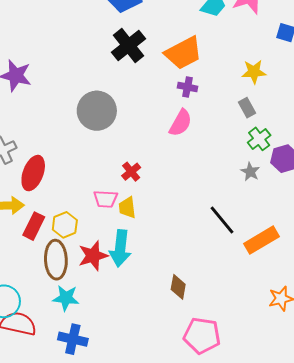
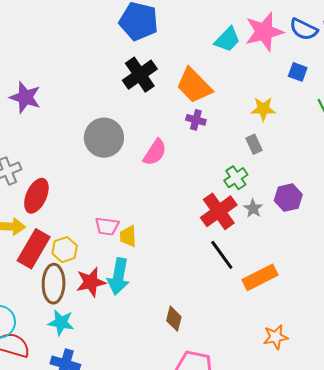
orange trapezoid: (183, 53) -> (194, 86), turned 69
pink semicircle: (181, 123) -> (155, 152), moved
green cross: (259, 139) -> (236, 178), moved
red cross: (131, 172) -> (219, 211), moved, size x1.8
red rectangle: (34, 226) -> (34, 249), size x1.4

